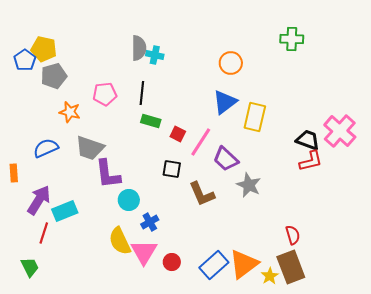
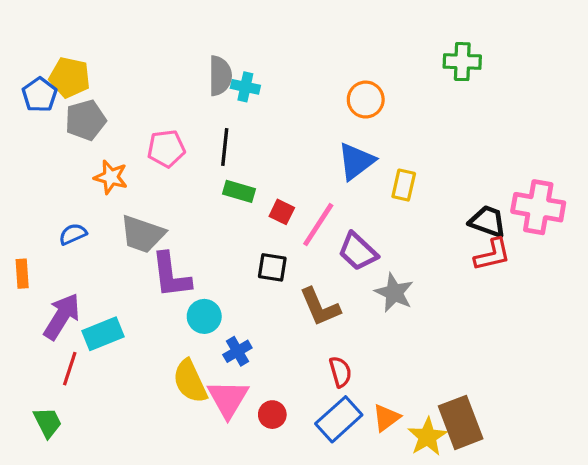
yellow rectangle: (255, 117) -> (404, 185), size x0.7
pink cross: (340, 131) -> (538, 207), turned -32
blue semicircle: (46, 148) -> (73, 234), size x0.7
red semicircle: (293, 235) -> (340, 372), moved
orange triangle: (244, 264) -> (386, 418), size x0.6
yellow star: (270, 276) -> (427, 437), size x1.4

